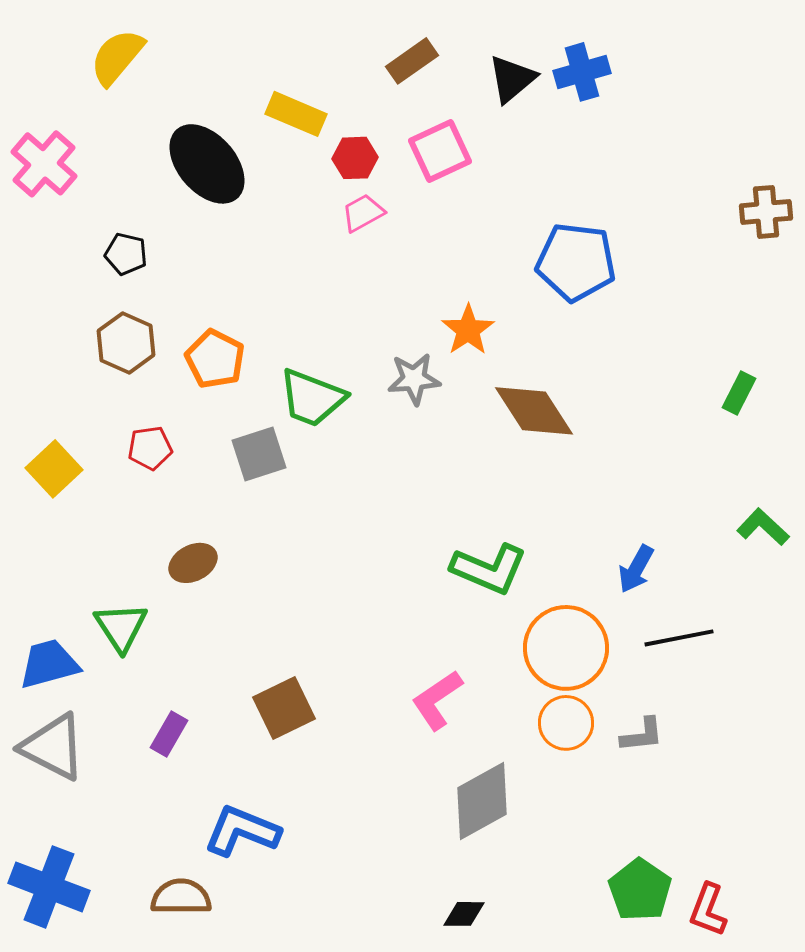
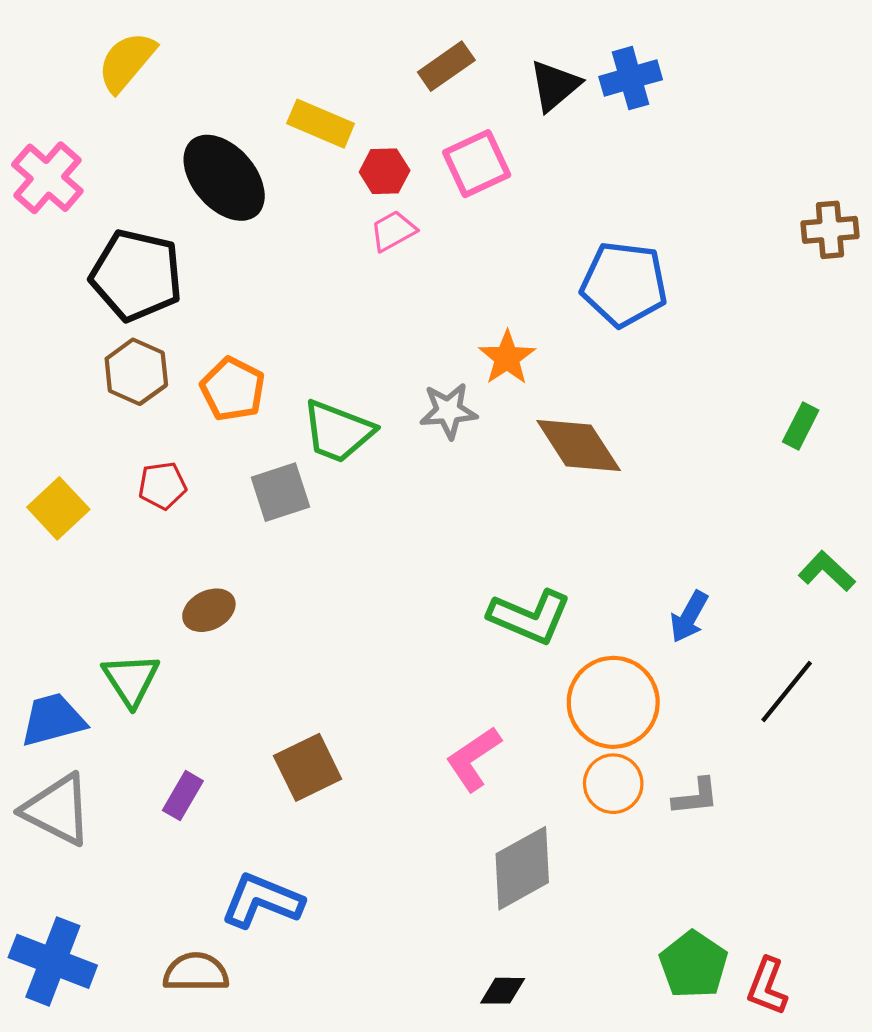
black pentagon: (126, 254) -> (136, 275), size x2.0
black line: (679, 638) -> (787, 692), moved, turned -40

